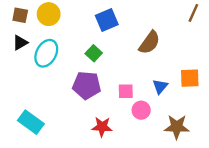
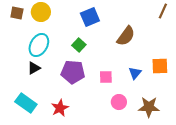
black triangle: (20, 43) -> (34, 68), moved
pink circle: (141, 110) -> (119, 102), moved
red star: (102, 127) -> (60, 108), moved, turned -30

